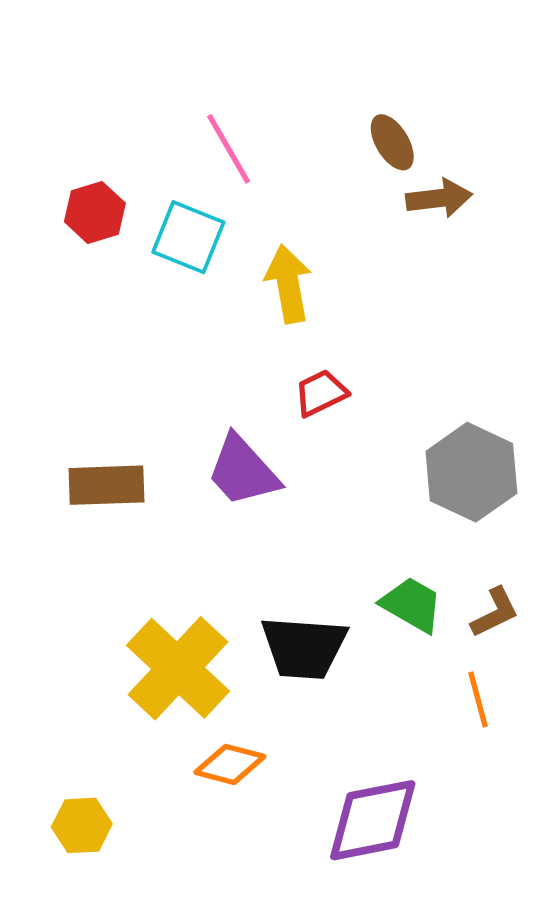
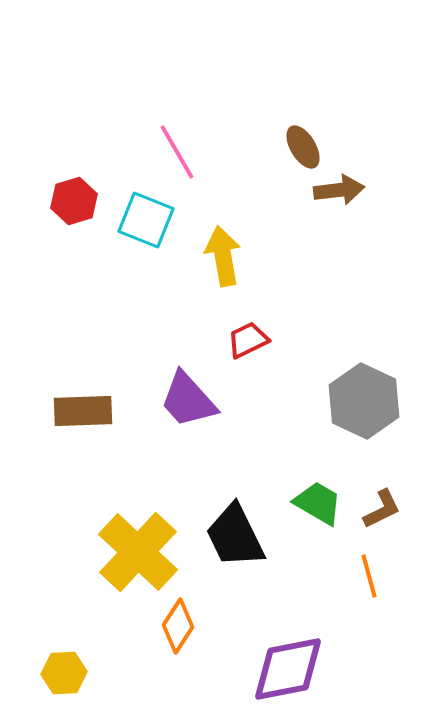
black trapezoid: (304, 648) -> (235, 536), turned 60
orange diamond: (230, 764) -> (178, 626), turned -72

